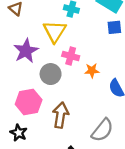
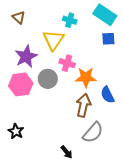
orange star: (92, 71) -> (86, 77), size x1.5
pink hexagon: (29, 102) -> (21, 84), moved
brown arrow: (61, 115) -> (83, 105), moved

